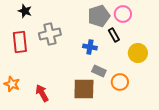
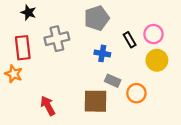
pink circle: (123, 14) -> (153, 34), moved
gray pentagon: (99, 16) -> (97, 18), moved
orange star: (12, 84) -> (14, 74), moved

